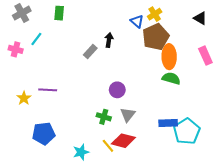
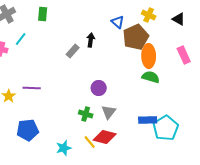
yellow cross: (155, 14) -> (149, 15), moved, turned -32

